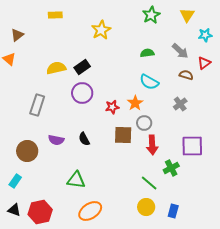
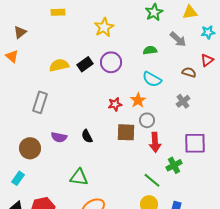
yellow triangle: (187, 15) -> (190, 12), turned 49
gray arrow: (180, 51) -> (178, 39), moved
purple circle: (82, 93) -> (111, 62), moved

